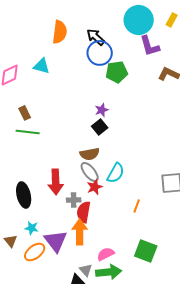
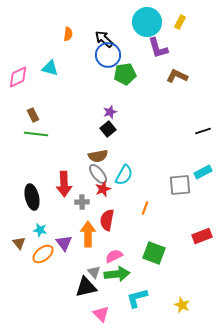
orange semicircle: (60, 32) -> (68, 34), size x0.6
red semicircle: (84, 212) -> (107, 220), moved
purple triangle: (56, 241) -> (64, 243), size x0.7

